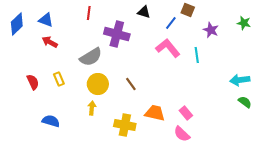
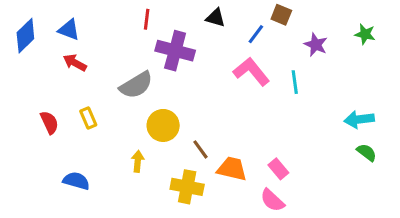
red line: (89, 13) -> (147, 19), moved
yellow circle: (98, 84) -> (163, 125), moved
brown line: (131, 84) -> (201, 149), moved

